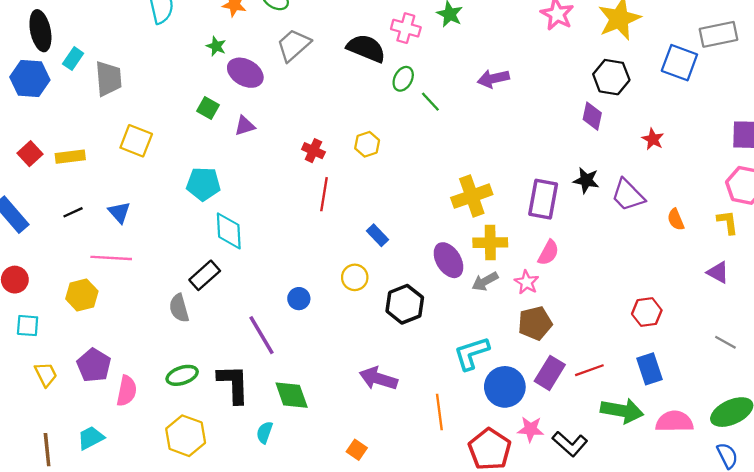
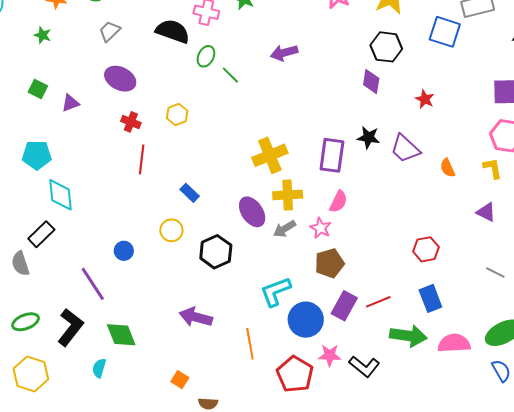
gray trapezoid: (294, 45) -> (110, 31), size x0.7
purple ellipse: (245, 73) -> (120, 79), moved
black L-shape: (233, 384) -> (70, 327), turned 42

